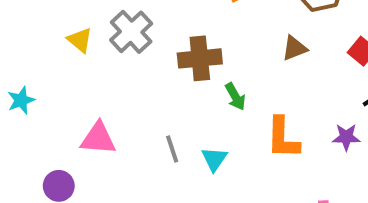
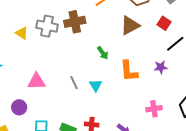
gray cross: (131, 32) -> (47, 26), turned -30
brown triangle: (295, 48) -> (130, 25), size x1.5
brown cross: (200, 58) -> (75, 22), moved

